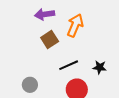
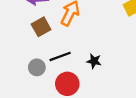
gray circle: (30, 85) -> (37, 67), moved

